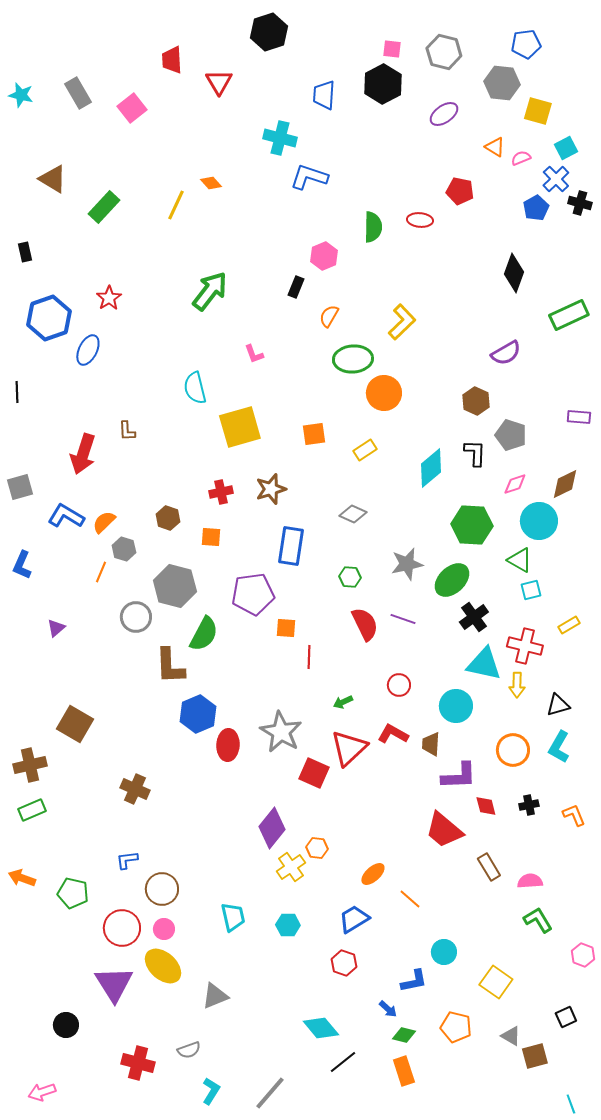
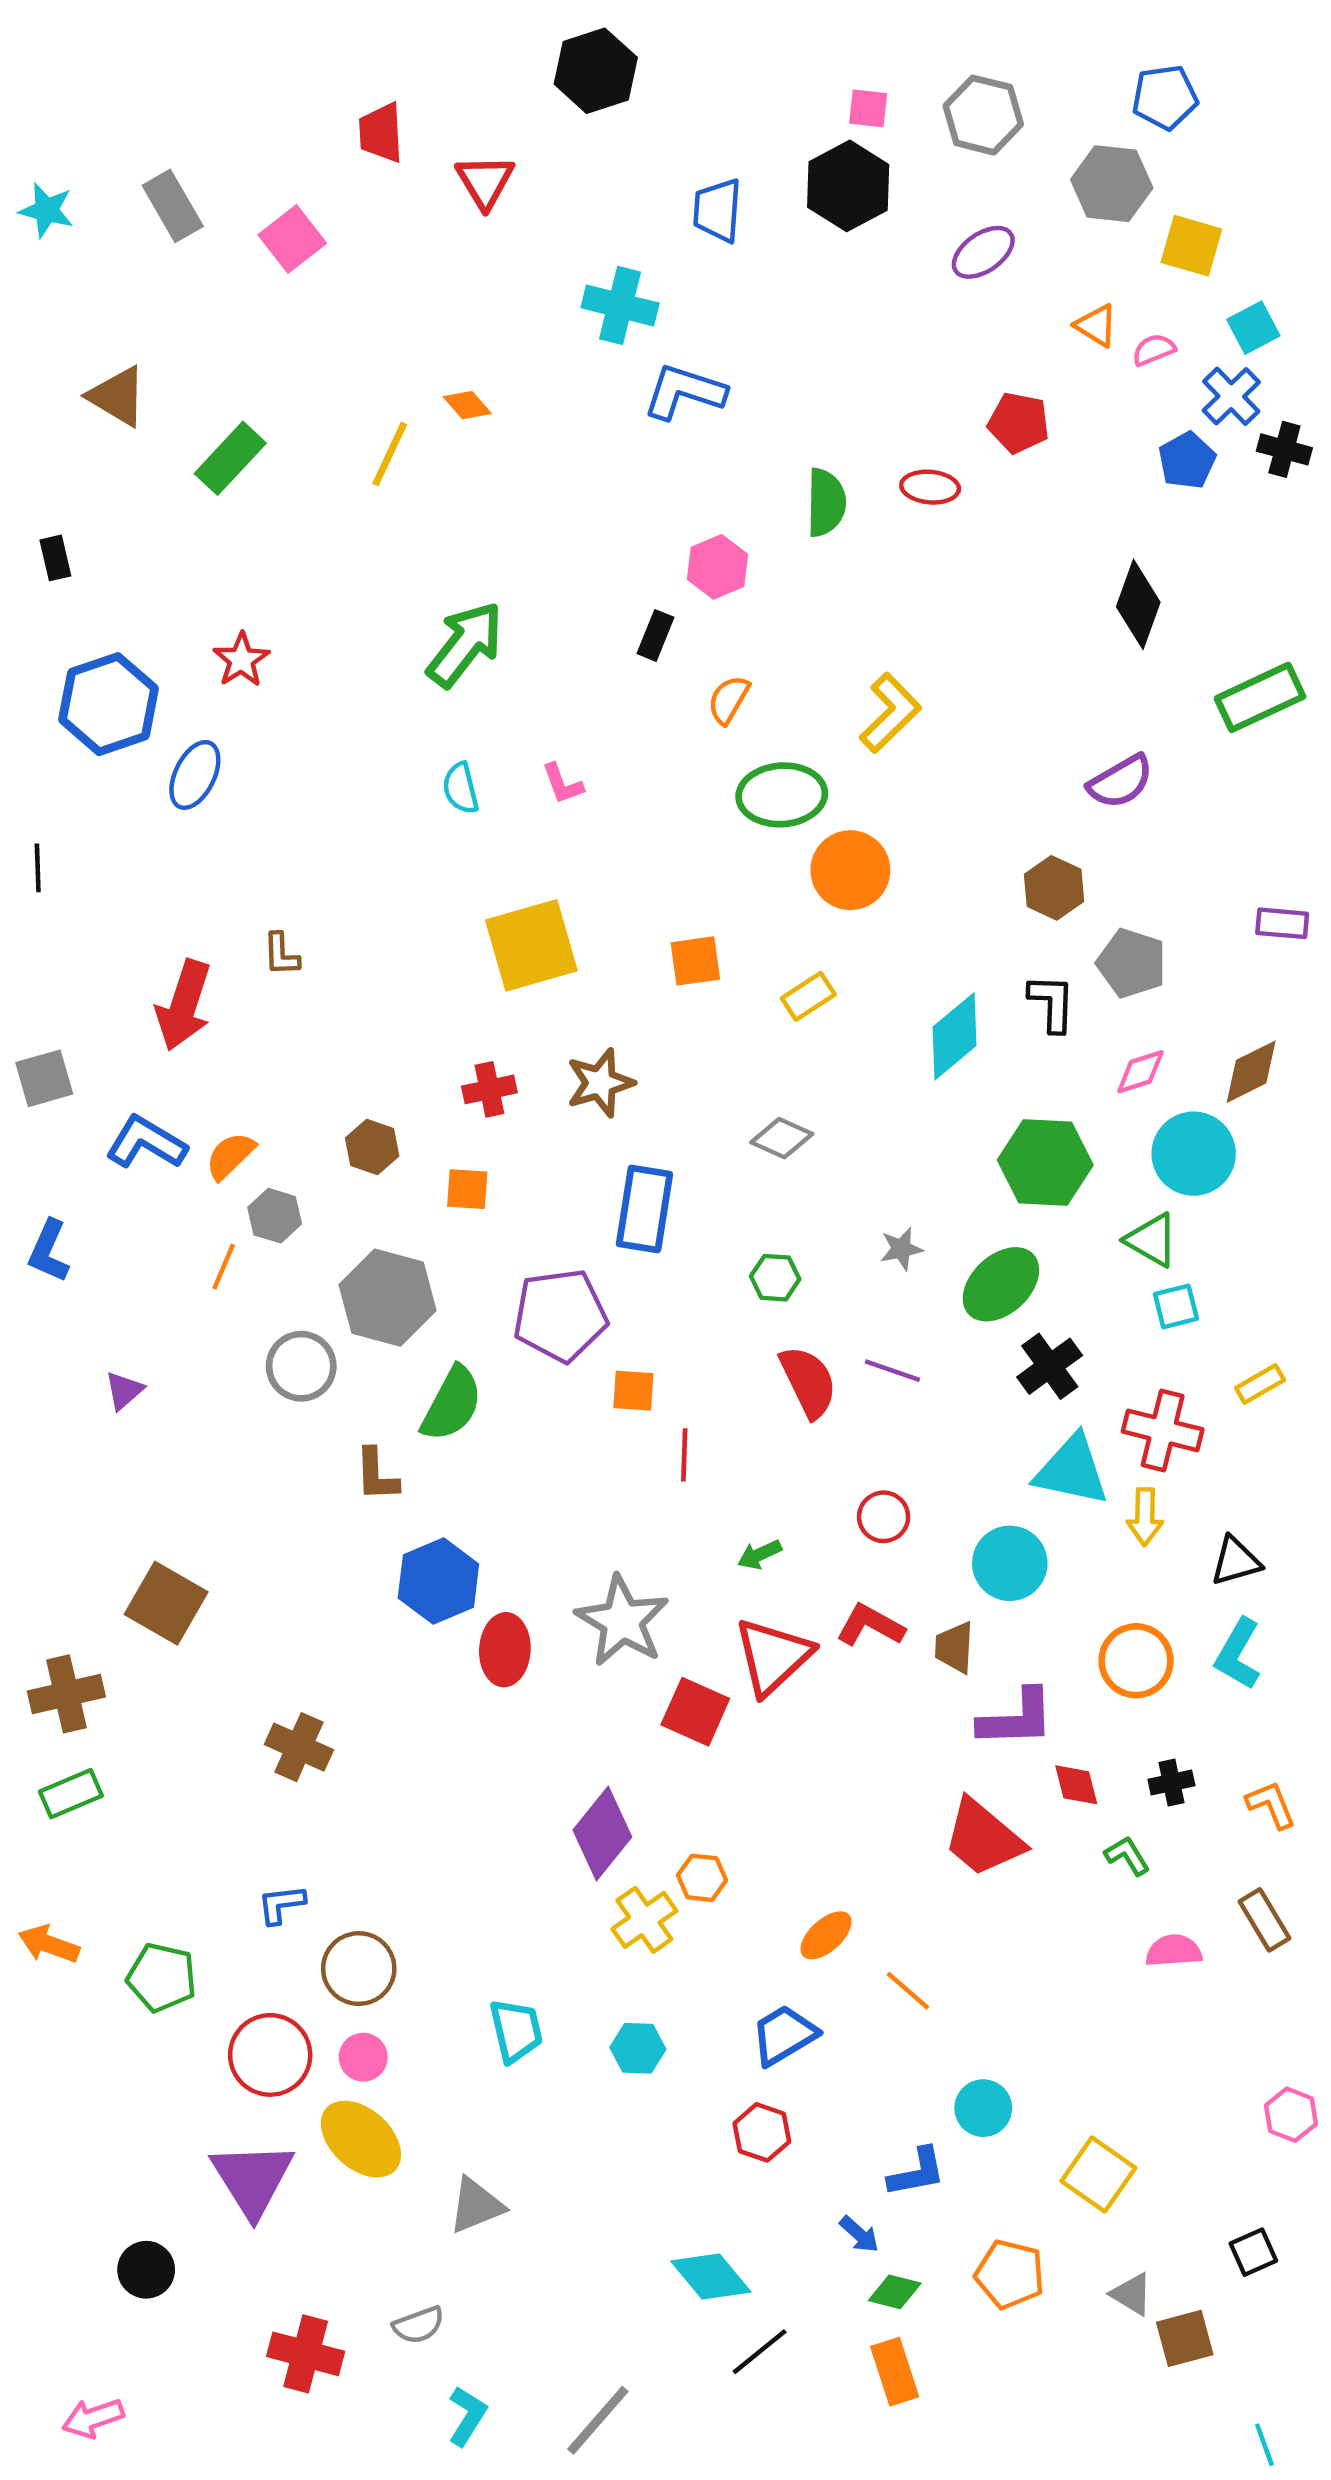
cyan semicircle: (195, 388) -> (461, 788), moved, size x0.7
gray star: (407, 564) -> (901, 1249), size x0.6
brown L-shape: (170, 666) -> (376, 1475), size x0.7
brown rectangle: (489, 867) -> (1264, 1920), moved
green L-shape: (538, 920) -> (1127, 1856), moved, size x0.7

